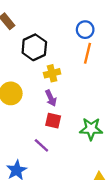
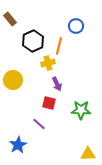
orange line: (88, 53) -> (59, 46), moved
purple arrow: (51, 98) -> (57, 84), moved

